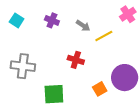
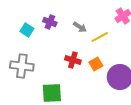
cyan square: (17, 20) -> (27, 30), moved
orange square: (100, 89) -> (96, 64), moved

